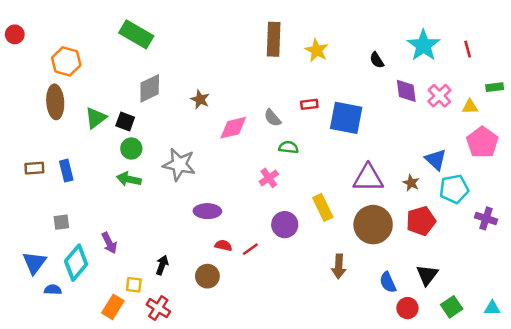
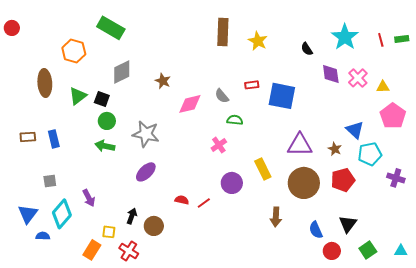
orange hexagon: (66, 61) -> (74, 51), moved
green rectangle: (495, 87) -> (402, 39), moved
purple ellipse: (207, 211) -> (146, 172), moved, turned -45
brown circle: (207, 276) -> (154, 226), moved

